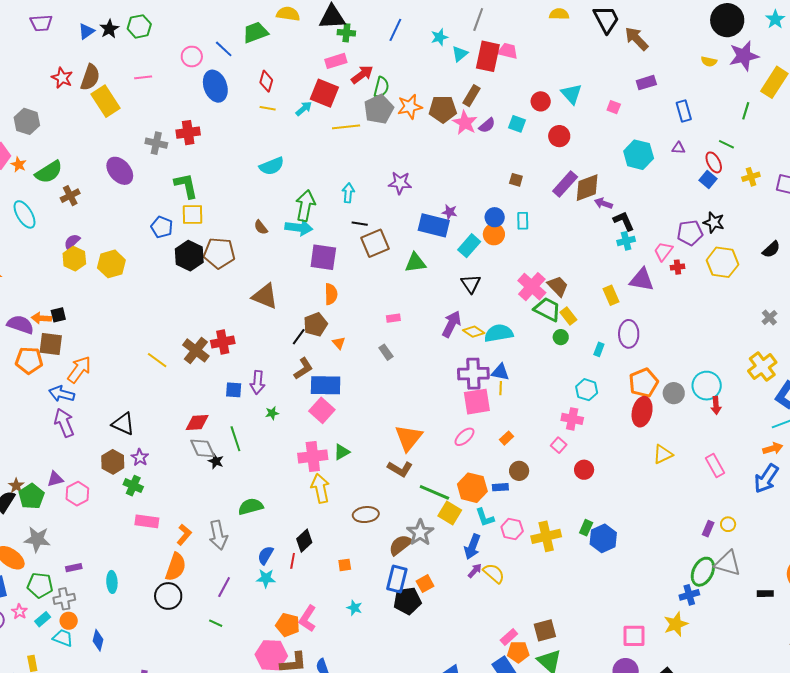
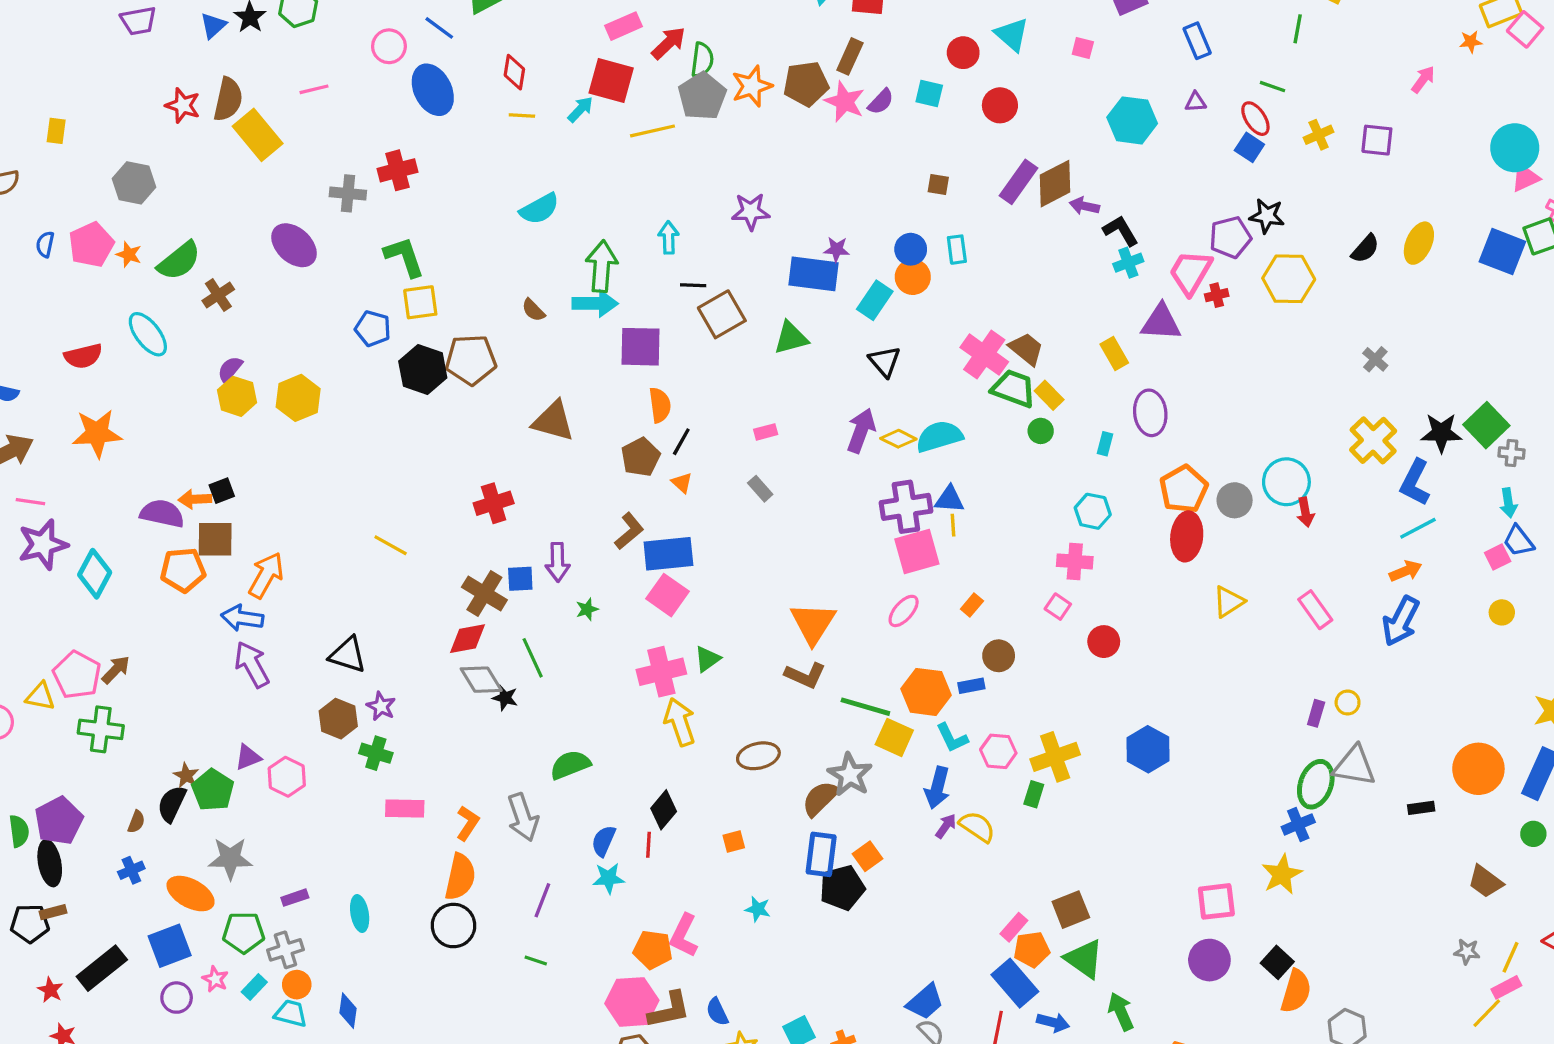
pink trapezoid: (663, 251) -> (1191, 272), size x1.4
black line: (299, 337) -> (681, 442), moved
brown cross: (196, 350) -> (484, 593), moved
green rectangle: (586, 528) -> (1034, 794), moved

